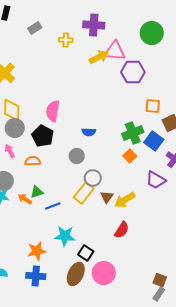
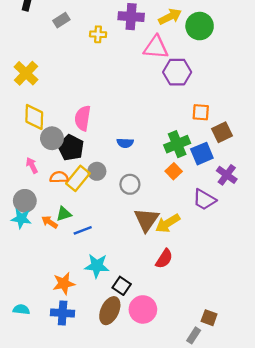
yellow arrow: (99, 57) -> (170, 17), moved
gray circle: (15, 128) -> (52, 138), moved
blue square: (154, 141) -> (202, 154), turned 30
gray circle: (77, 156) -> (97, 171), moved
gray circle: (93, 178) -> (130, 184), moved
yellow rectangle: (84, 193) -> (78, 178), moved
brown triangle: (107, 197) -> (146, 220), size x1.6
gray rectangle: (159, 294) -> (194, 335), moved

